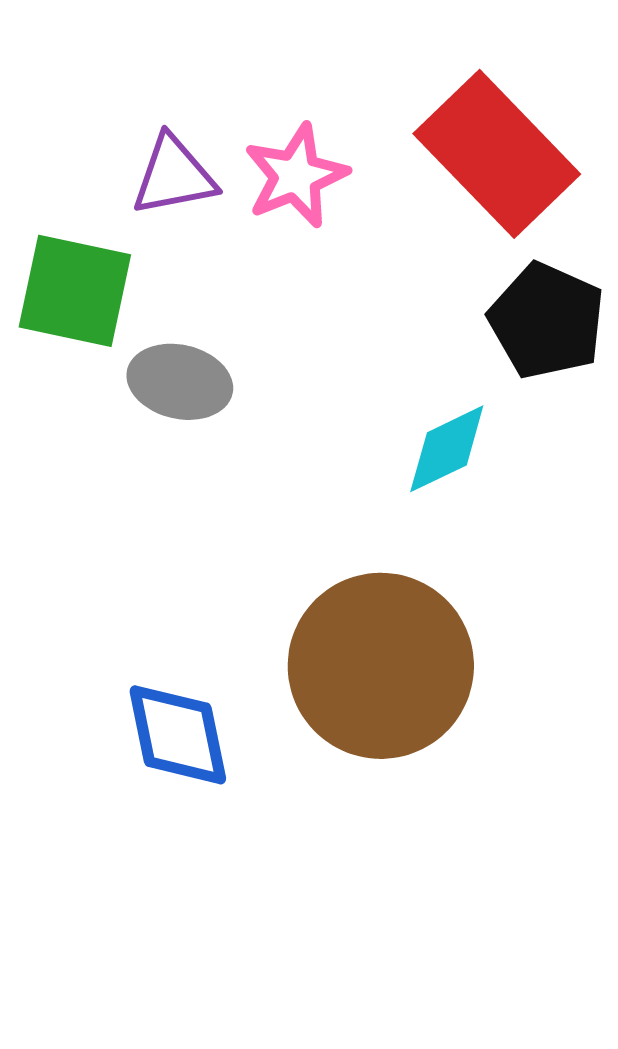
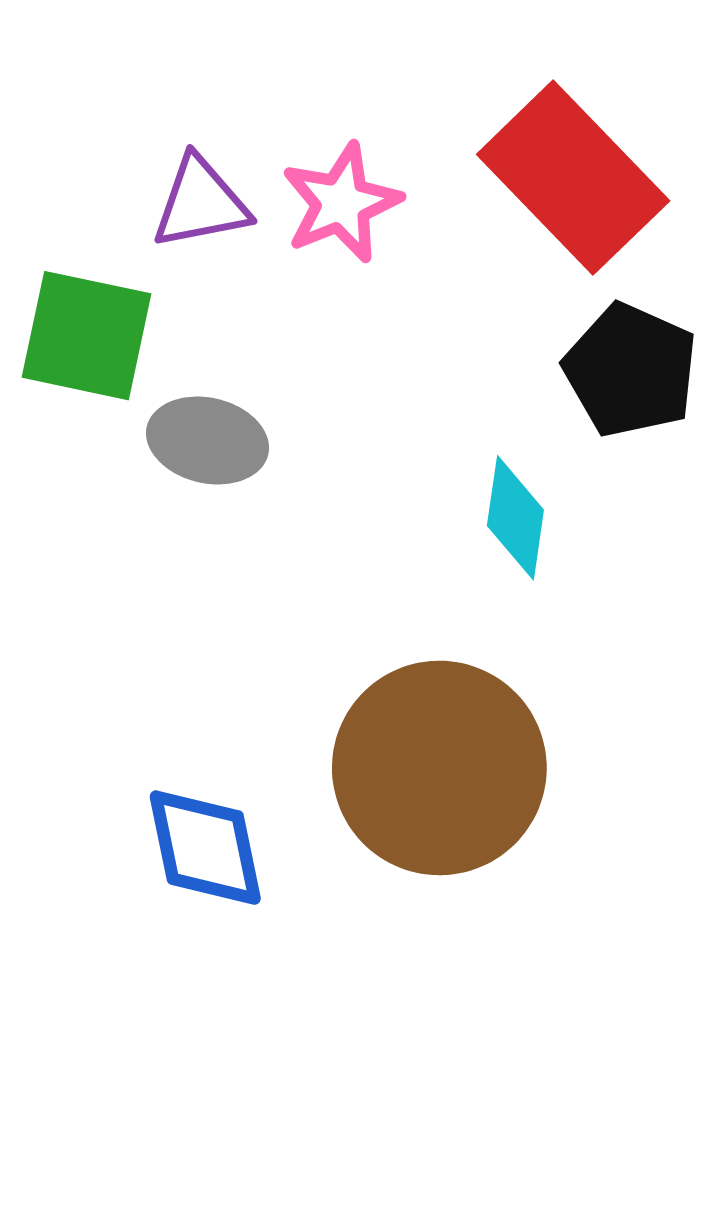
cyan diamond: (447, 449) -> (515, 518), turned -56

